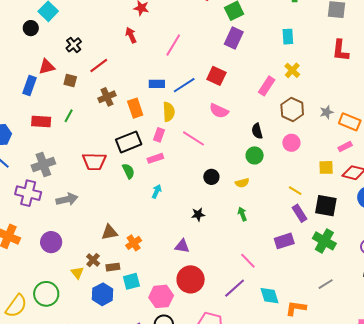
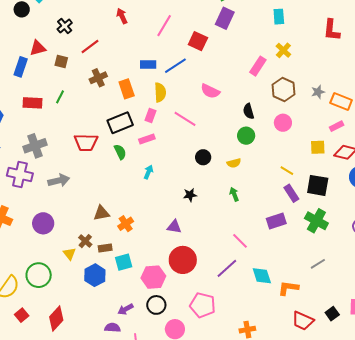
red square: (216, 76) -> (198, 41), moved

